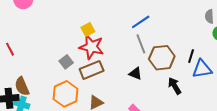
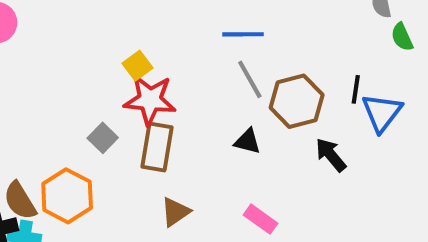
blue line: (141, 22) -> (243, 34), turned 42
blue triangle: (202, 69) -> (382, 113), turned -35
brown rectangle: (92, 70) -> (157, 147), turned -50
orange hexagon: (66, 94) -> (67, 196), moved

